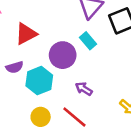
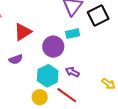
cyan rectangle: (88, 41) -> (73, 34), turned -56
cyan hexagon: (39, 81) -> (48, 76), moved

